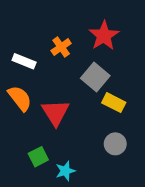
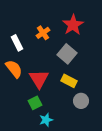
white rectangle: (24, 61) -> (17, 43), turned 42
yellow rectangle: (114, 103) -> (69, 81), moved
green square: (38, 157) -> (35, 103), moved

